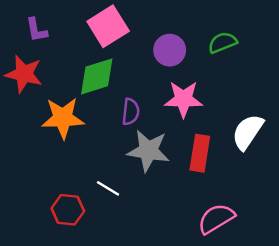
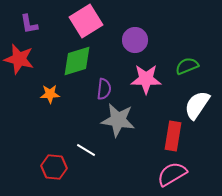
green semicircle: (222, 43) -> (187, 66), moved
orange star: (63, 118) -> (50, 94), size x0.6
red rectangle: (200, 153) -> (173, 136), moved

